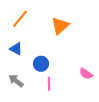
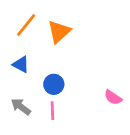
orange triangle: (60, 26) -> (59, 32), moved
pink line: (49, 84) -> (52, 111), moved

